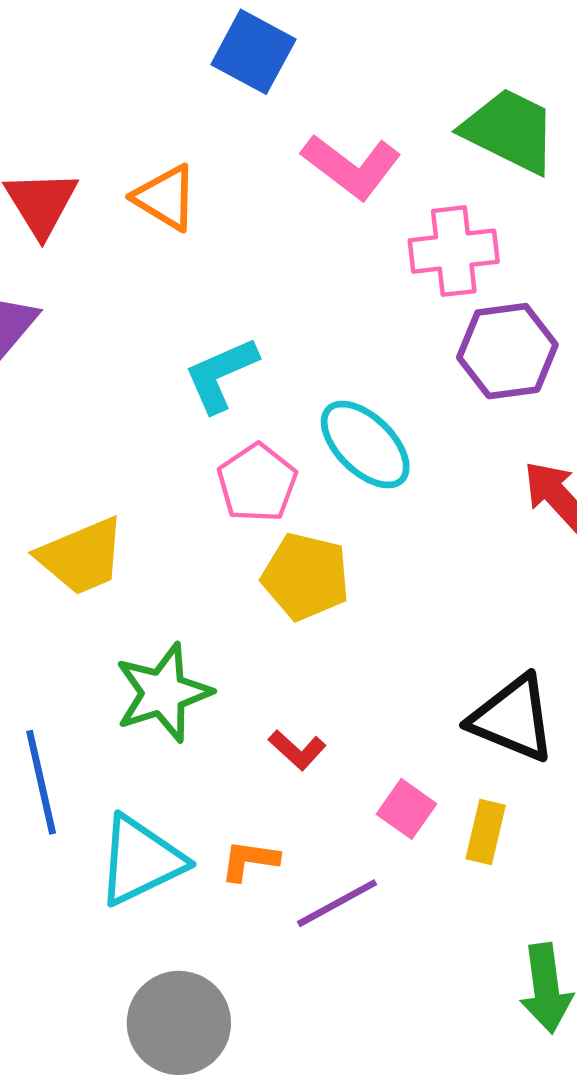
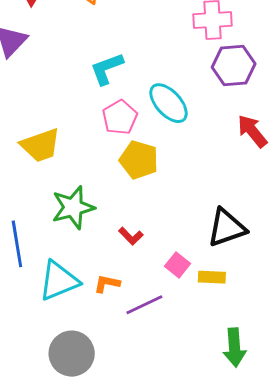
black triangle: (513, 718) -> (227, 228), turned -45
yellow rectangle: (486, 832) -> (212, 277), turned 76

